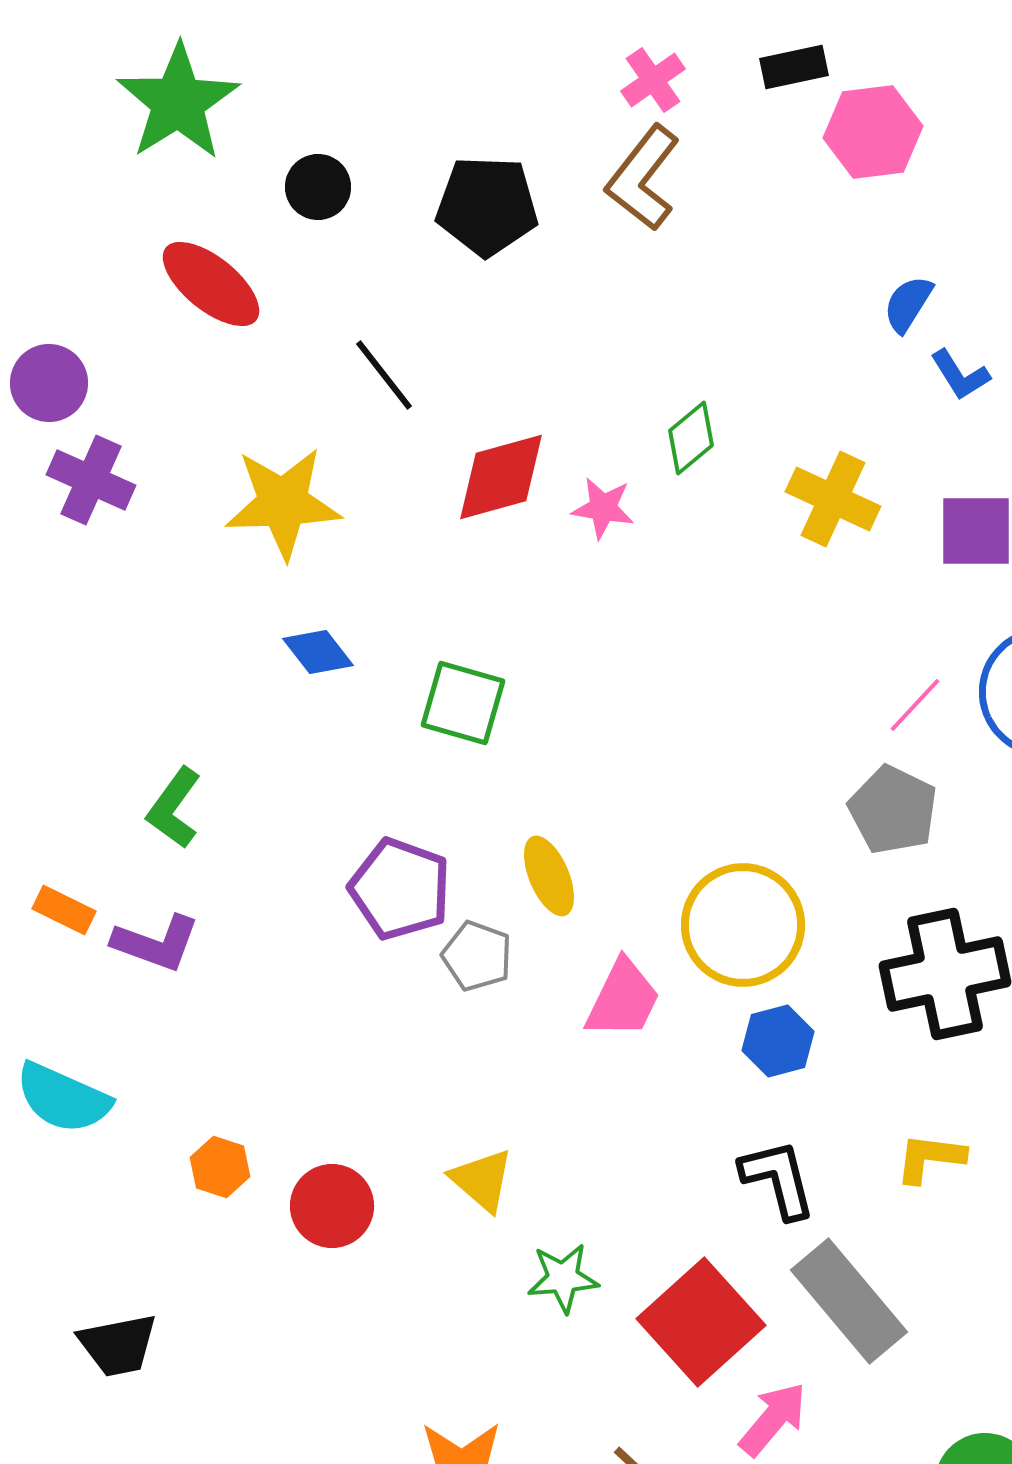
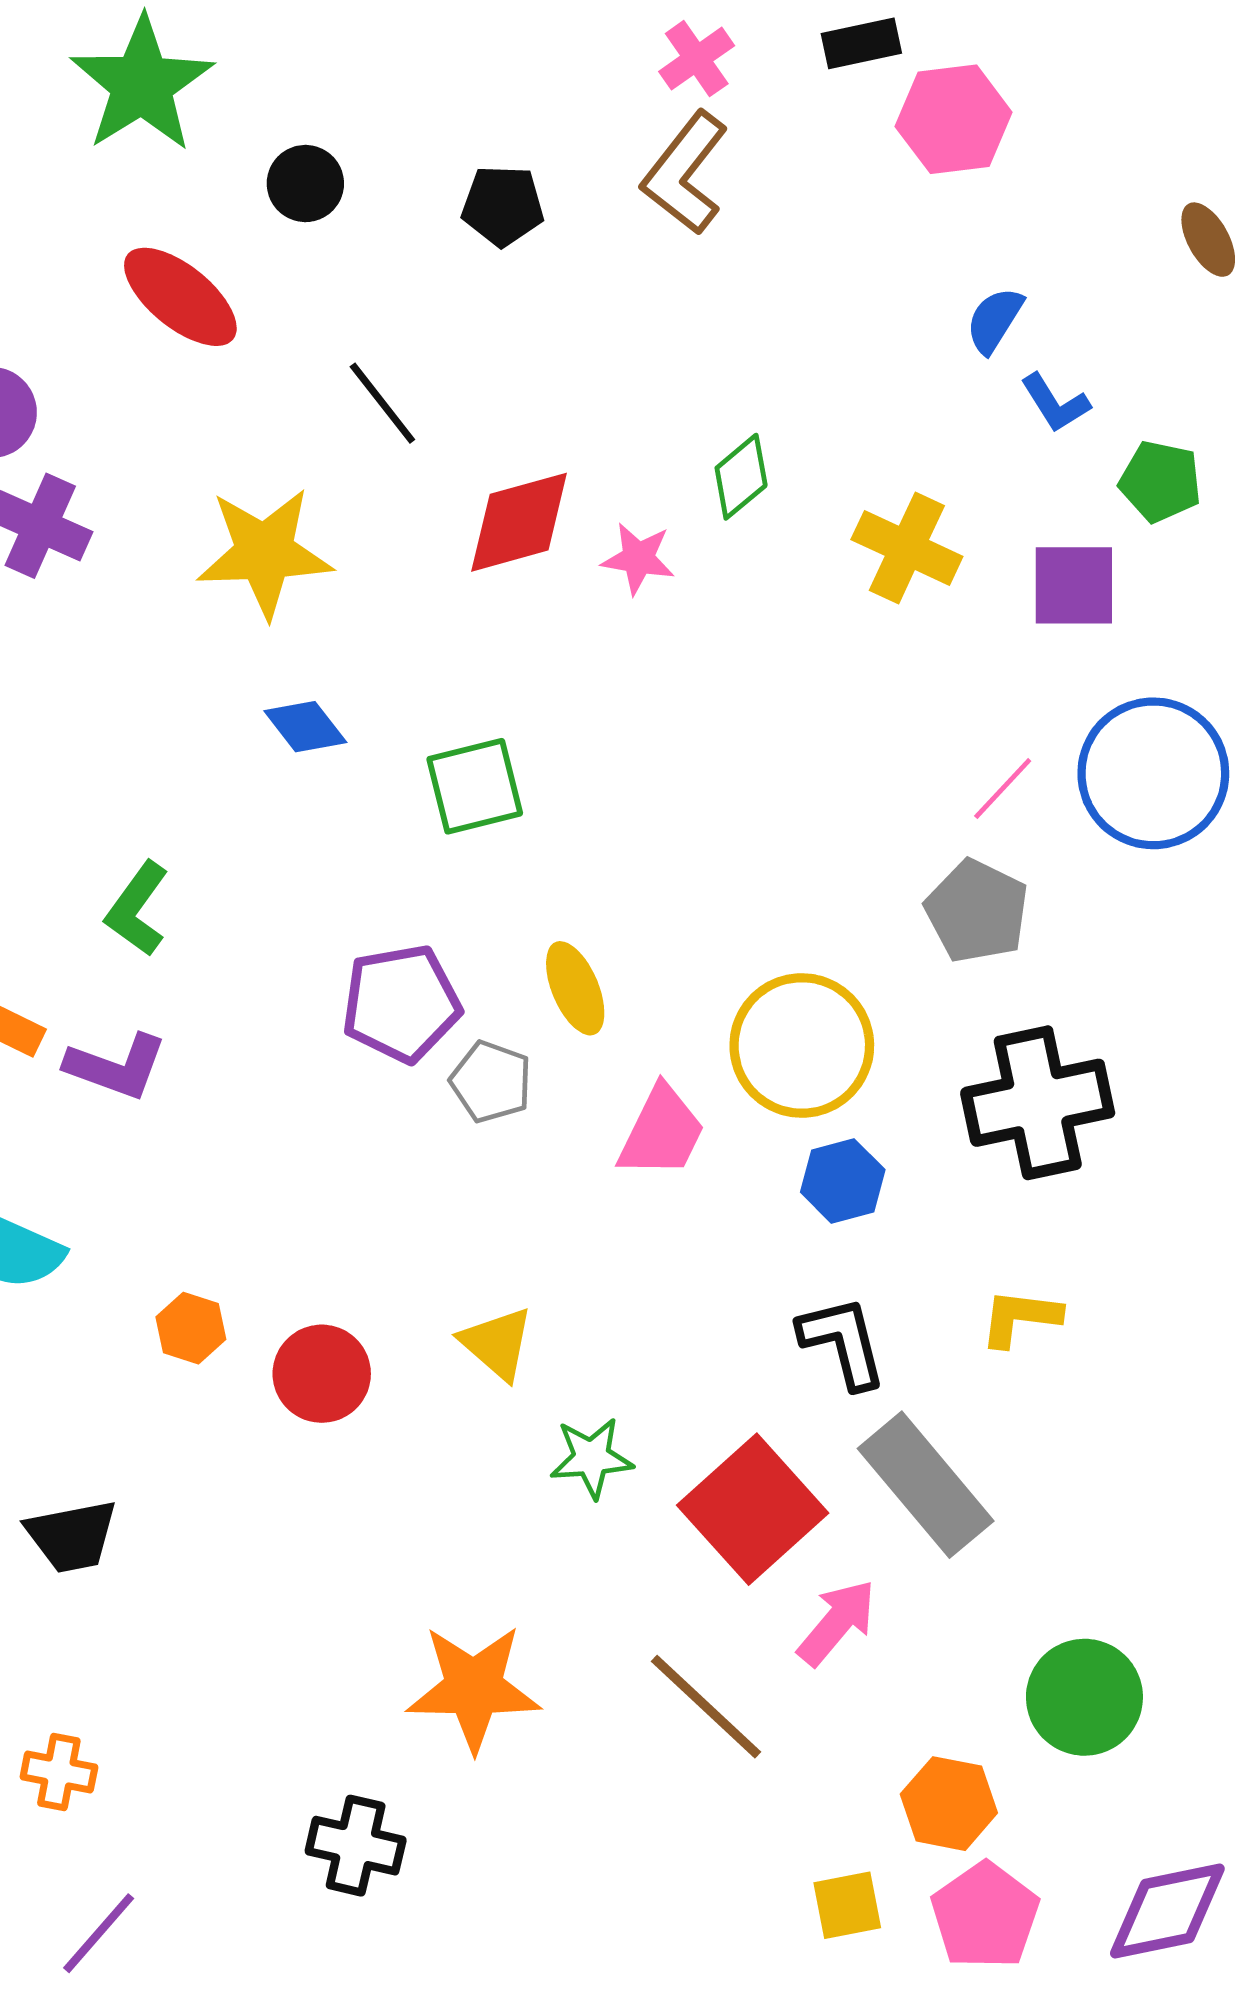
black pentagon: (487, 206) -> (503, 206), size x0.7
green square: (463, 703) -> (475, 786), turned -30
purple pentagon: (400, 889) -> (401, 1003), turned -30

